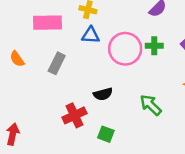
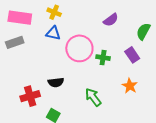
green cross: (154, 46) -> (103, 58), moved
gray rectangle: (57, 63) -> (15, 42), moved, turned 36

